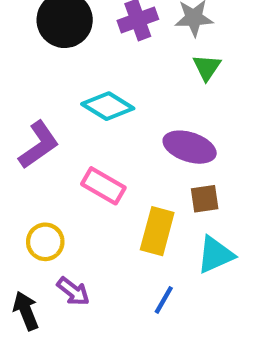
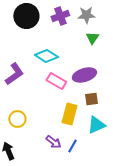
purple ellipse: (190, 147) -> (84, 75), turned -35
pink rectangle: (103, 186) -> (56, 81), moved
purple arrow: (73, 291) -> (53, 142), moved

